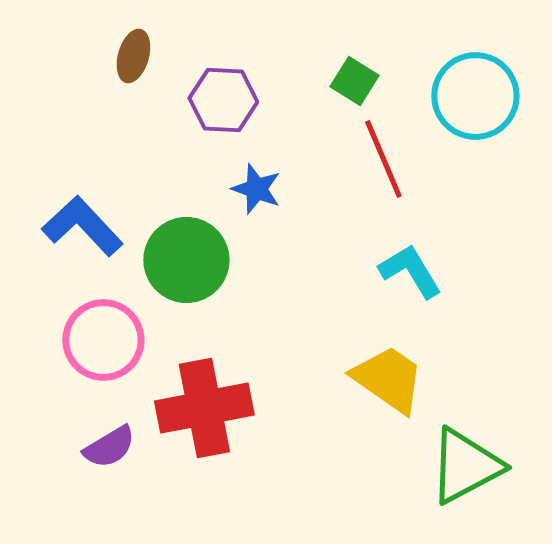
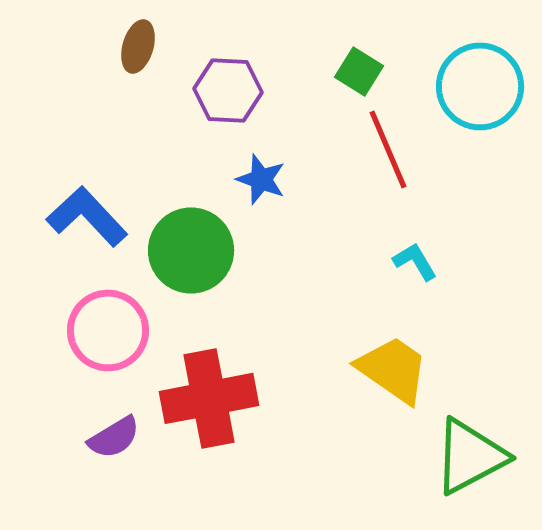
cyan L-shape: (410, 271) -> (415, 261), size x0.7

